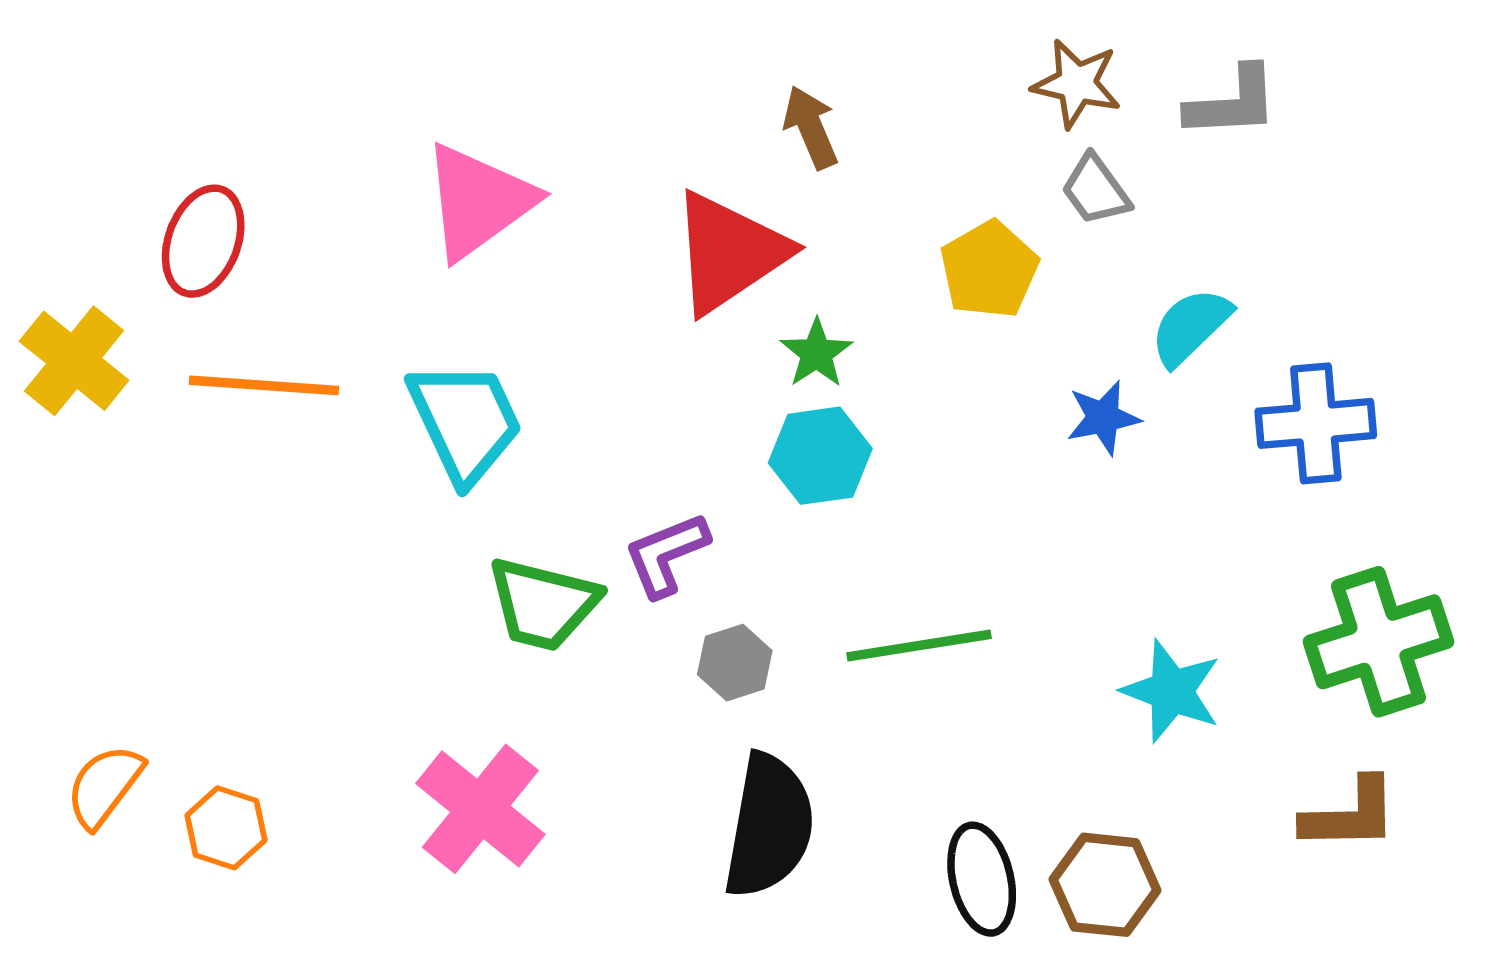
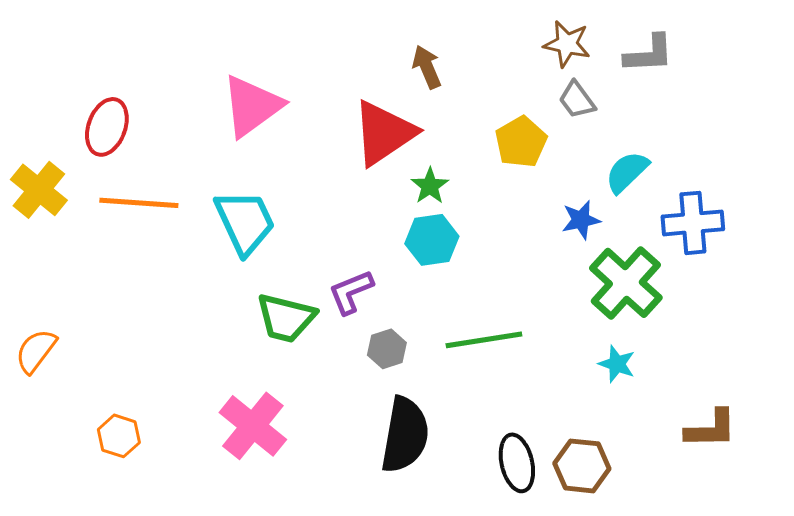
green cross: (1378, 642) -> (626, 283), moved, turned -30
cyan star: (1172, 691) -> (617, 364), size x0.7
orange semicircle: (104, 786) -> (36, 351), moved

